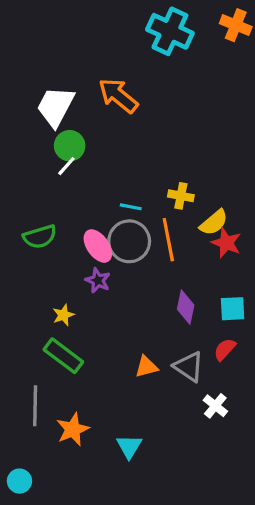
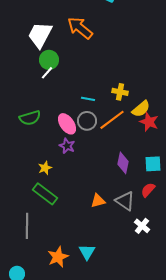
orange line: (168, 240) -> (112, 120), turned 64
gray circle: (129, 241) -> (87, 121), size x0.7
orange star: (73, 429) -> (58, 257), moved

